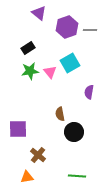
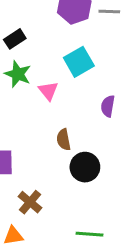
green star: (30, 71) -> (18, 74), turned 30
pink triangle: (50, 72) -> (48, 91), moved

